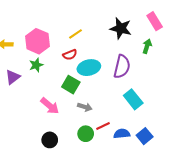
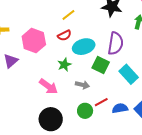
pink hexagon: (37, 41) -> (34, 41), moved
green star: (36, 65) -> (64, 65), moved
green square: (71, 85) -> (101, 65), moved
black circle: (50, 140) -> (51, 119), size x1.5

